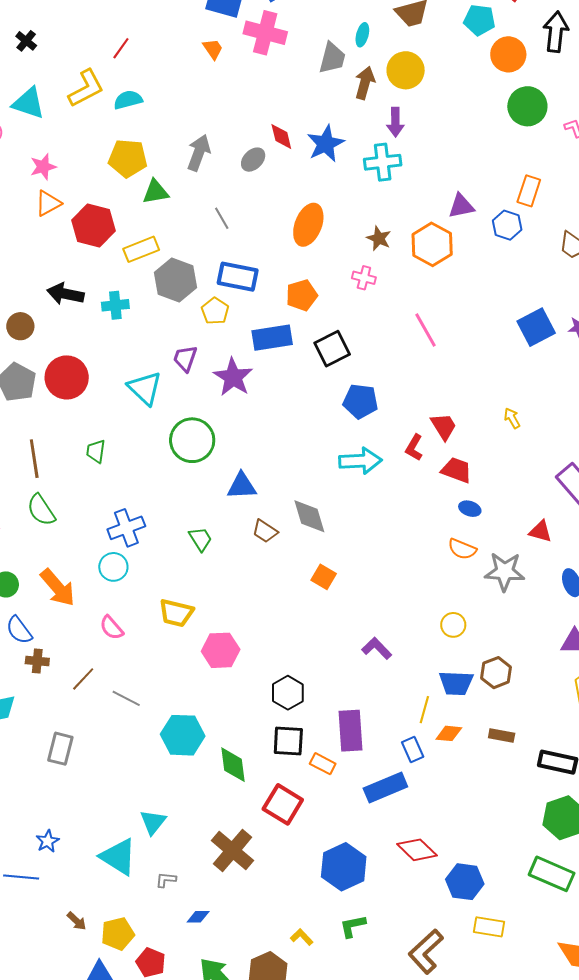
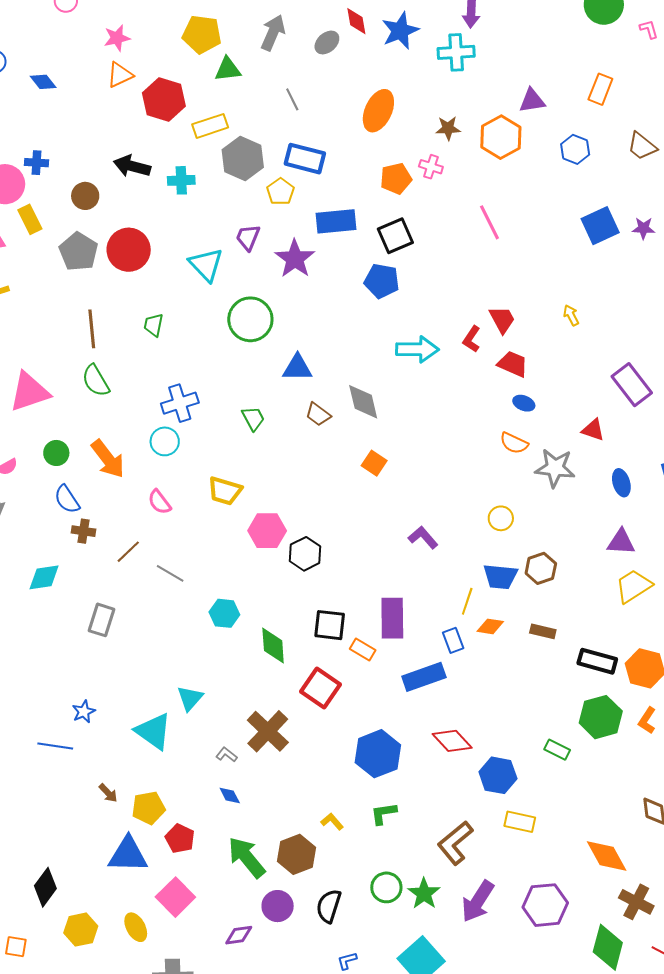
blue hexagon: (507, 225) -> (575, 149), moved
brown star: (379, 238) -> (448, 128), turned -30
orange pentagon: (302, 295) -> (396, 179), moved
blue pentagon: (360, 401) -> (382, 281), moved
black hexagon: (288, 693) -> (305, 554), moved
cyan hexagon: (183, 735) -> (224, 613), size x0.7
green rectangle: (552, 874) -> (557, 750), moved, size x0.6
gray L-shape: (166, 880) -> (226, 755), moved, turned 30
blue diamond: (198, 917) -> (230, 795), turned 60

